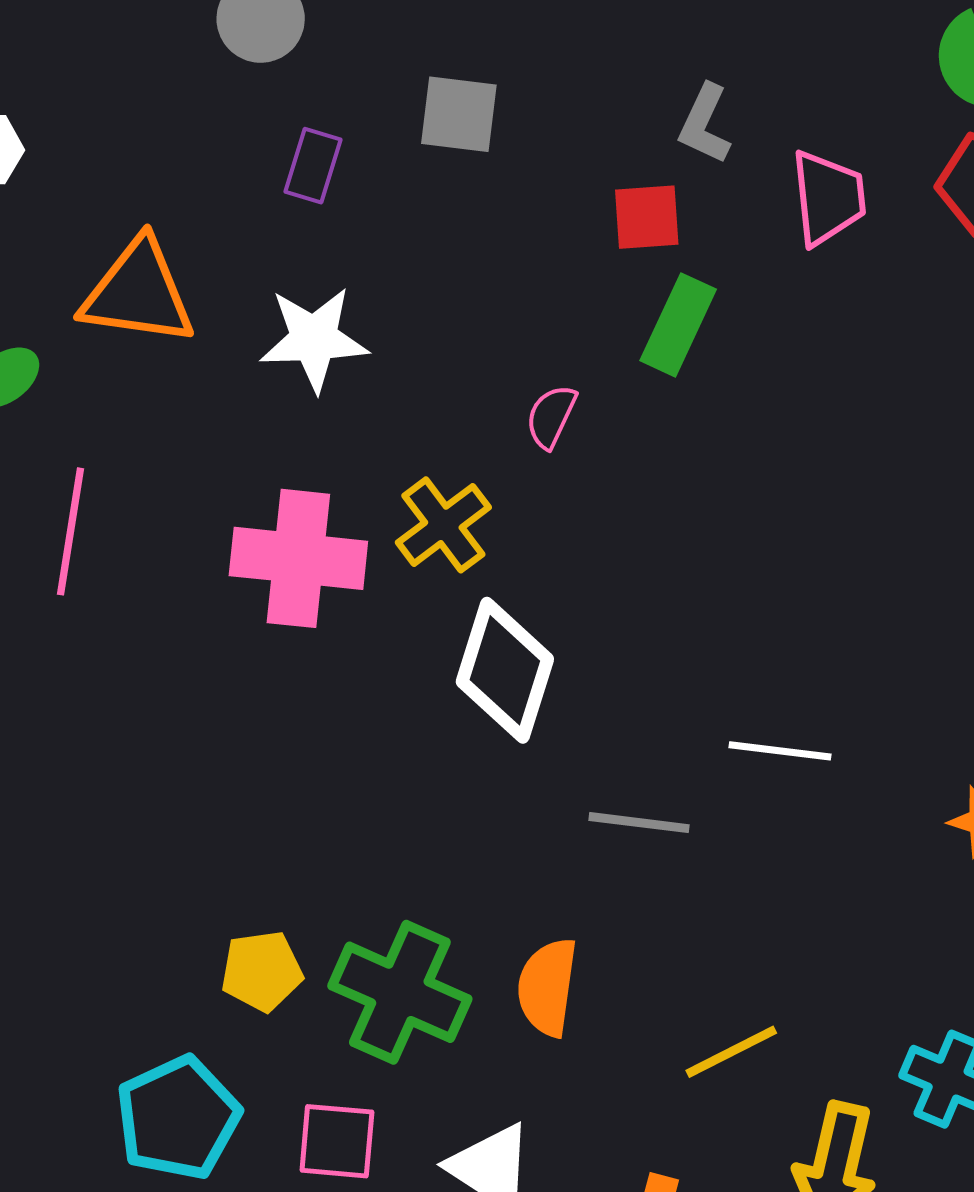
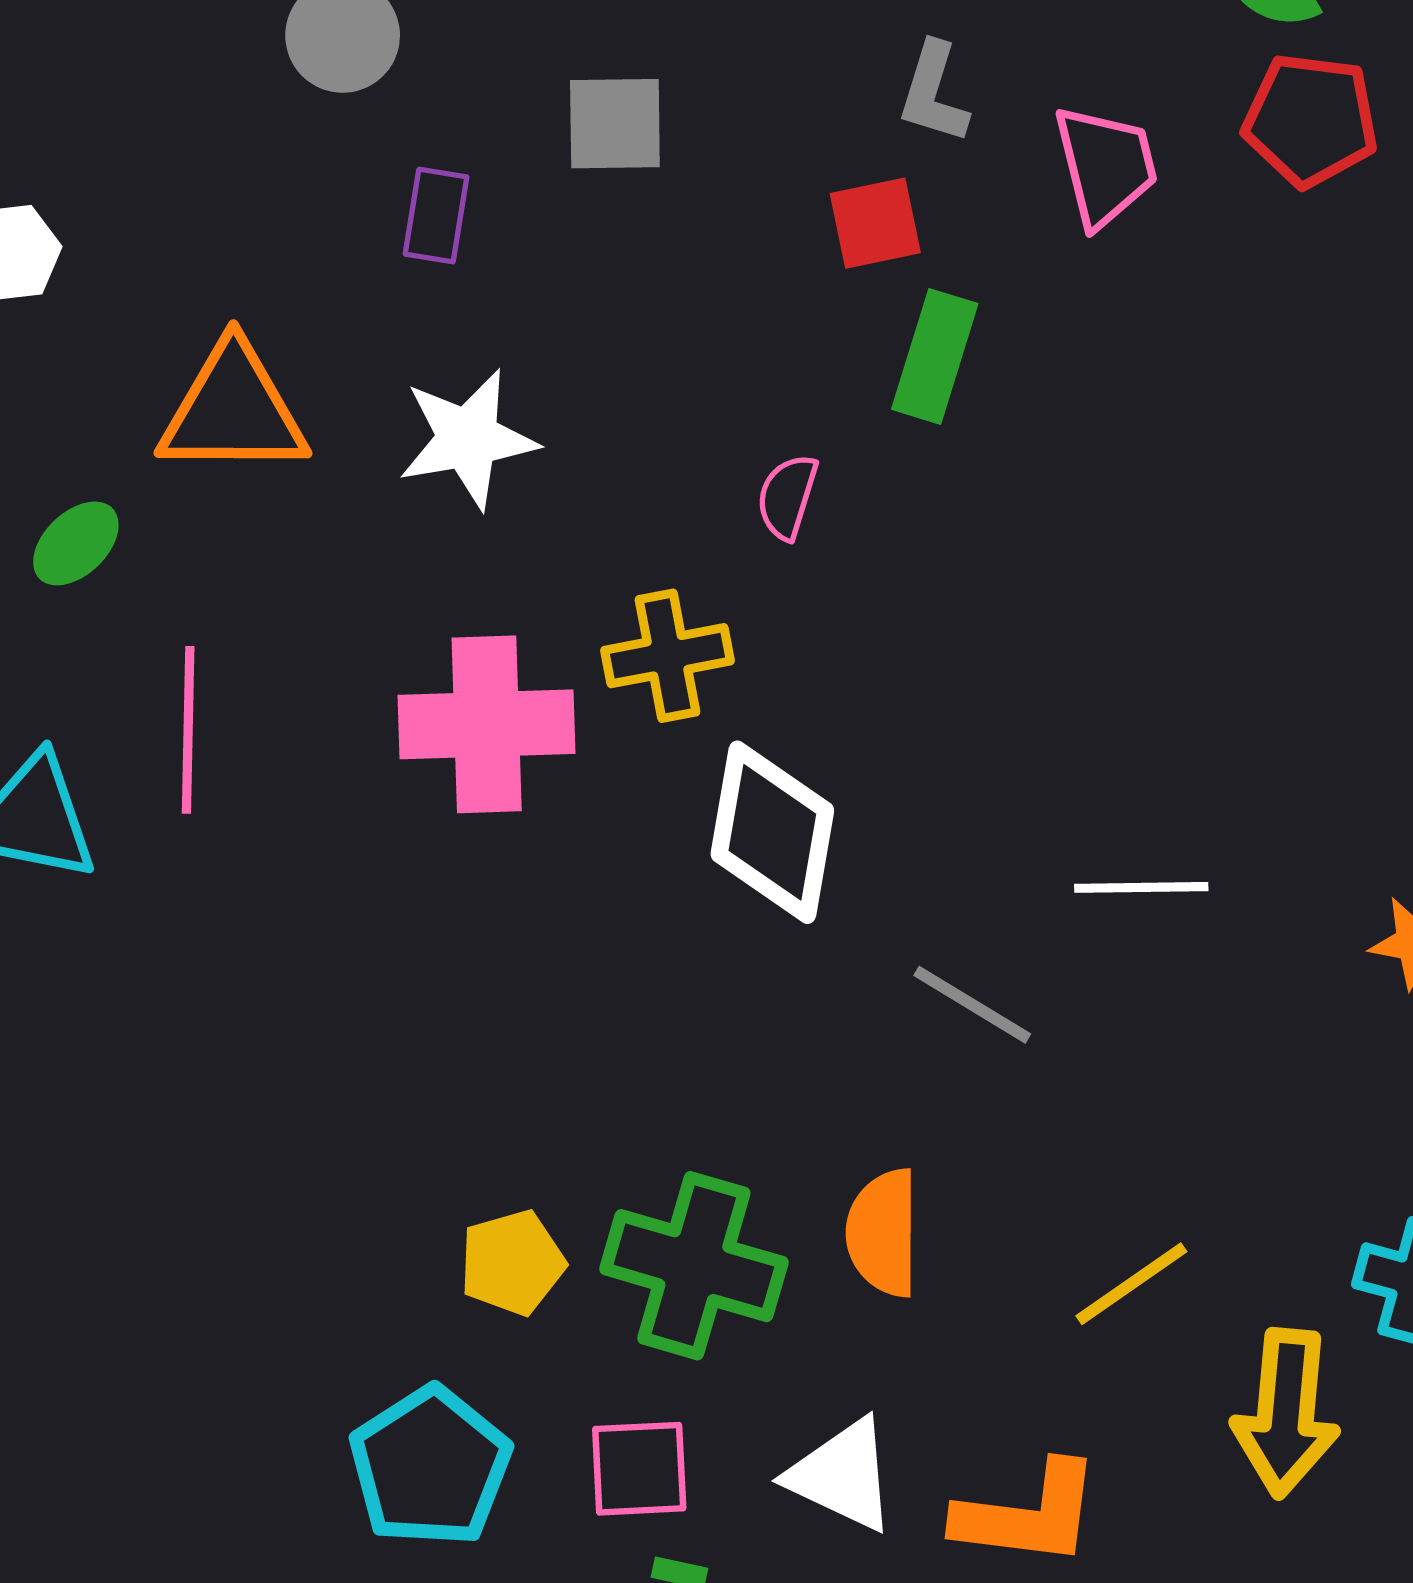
yellow cross: (443, 525) -> (667, 656), turned 34
gray line: (639, 823) -> (972, 1005), turned 32

